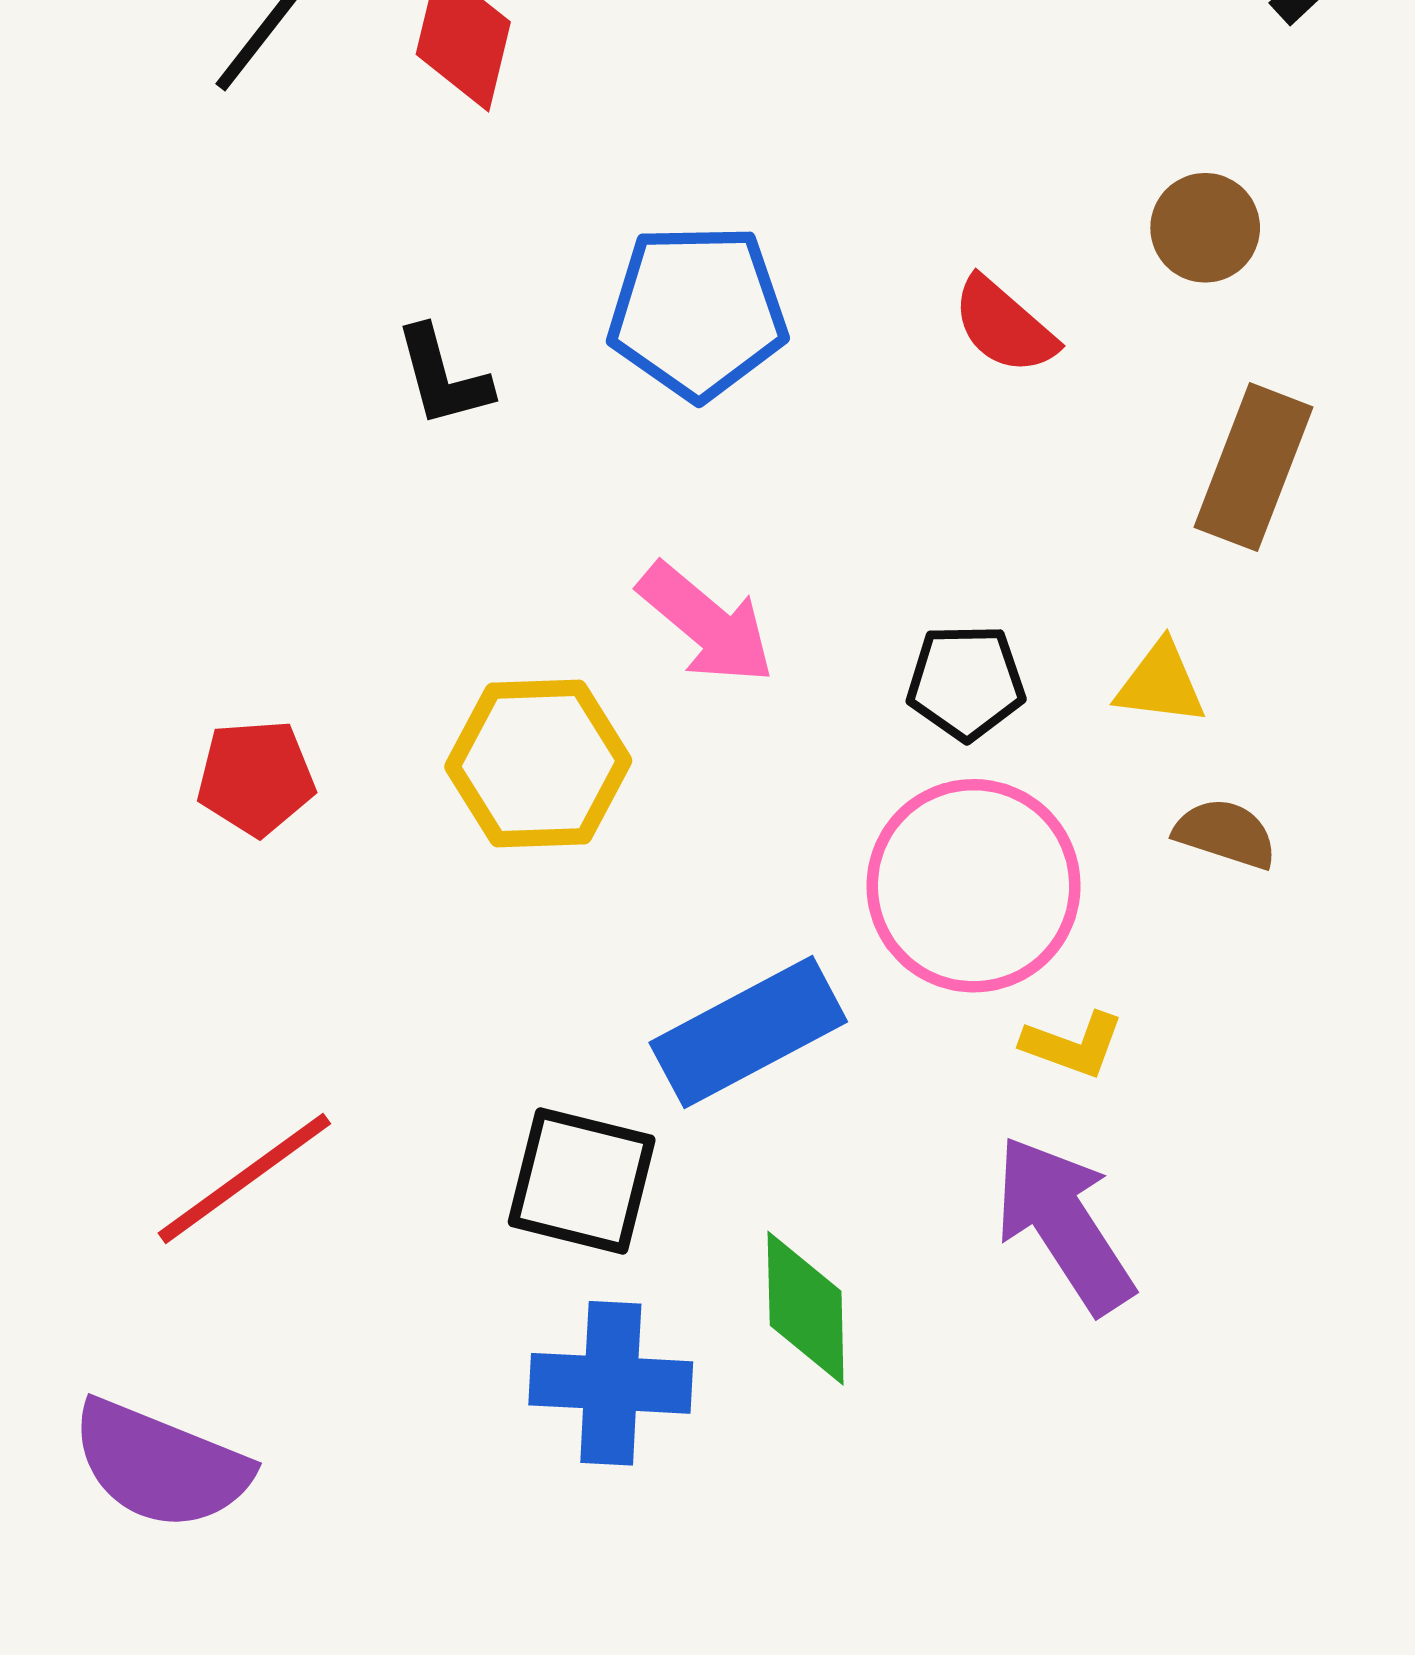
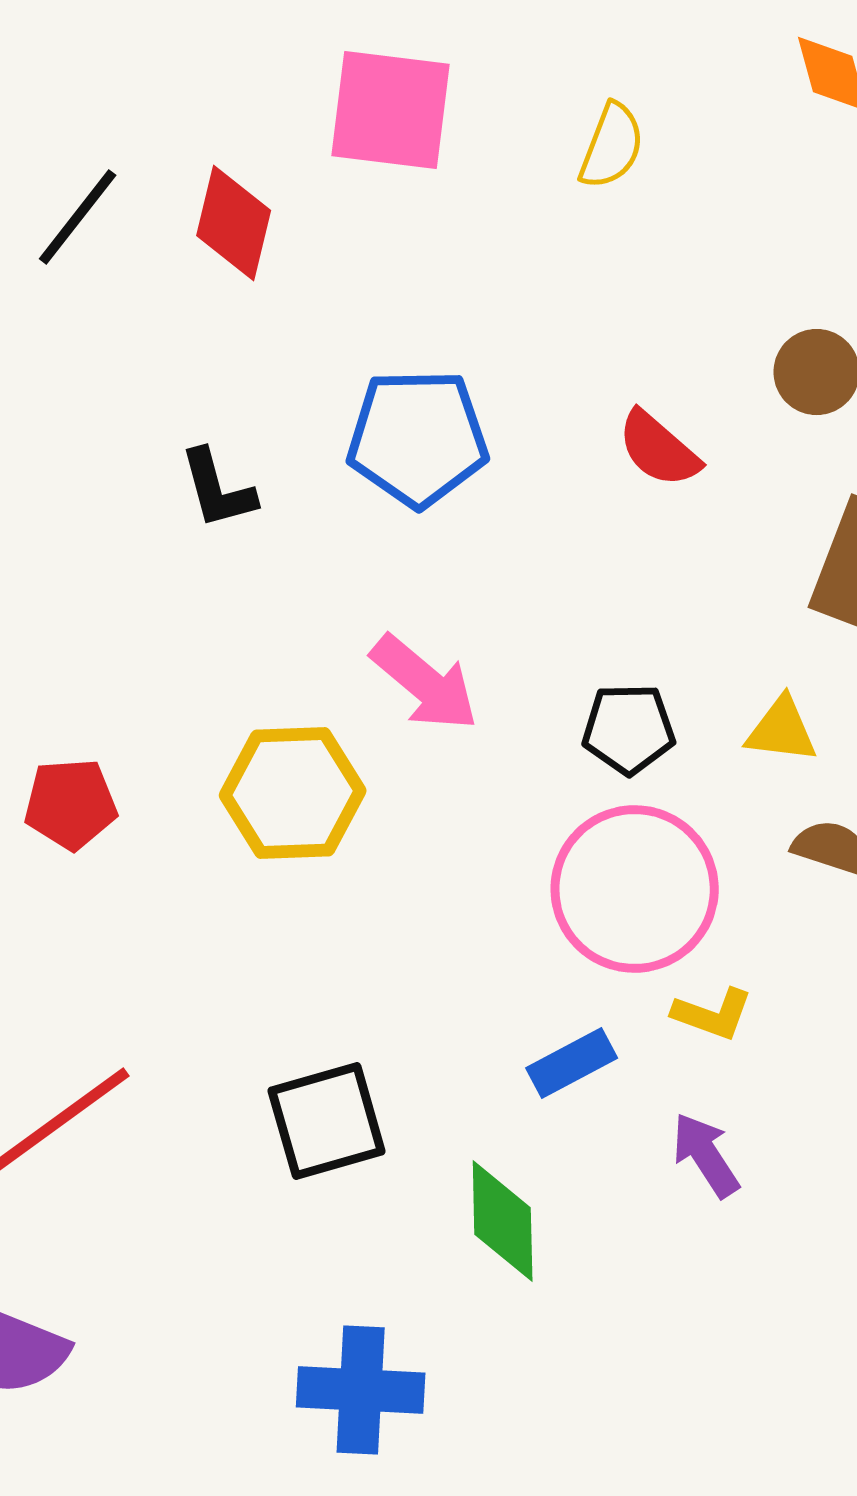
blue rectangle: (748, 1032) -> (572, 1063), moved, size x0.6
black square: (582, 1181) -> (327, 1121), turned -30
purple arrow: (1064, 1224) -> (706, 1155), size x0.6
blue cross: (611, 1383) -> (361, 1390), moved

